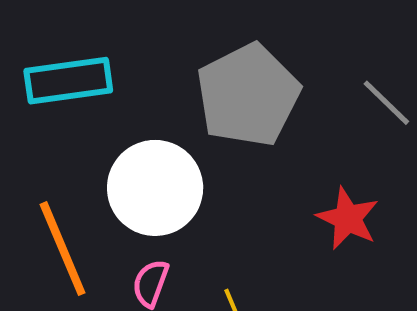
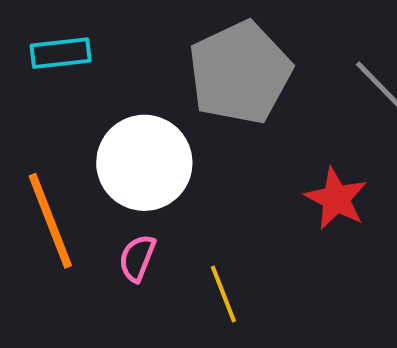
cyan rectangle: (68, 81) -> (61, 53), size x0.7

